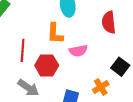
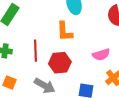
pink semicircle: (78, 51) -> (101, 55), moved

